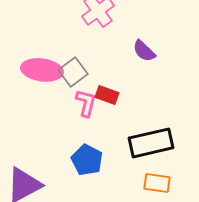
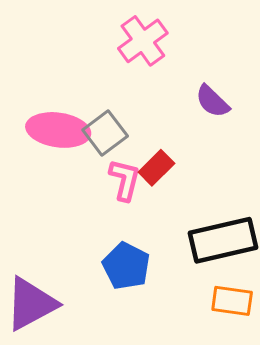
red rectangle: (107, 95) -> (156, 168), turned -65

